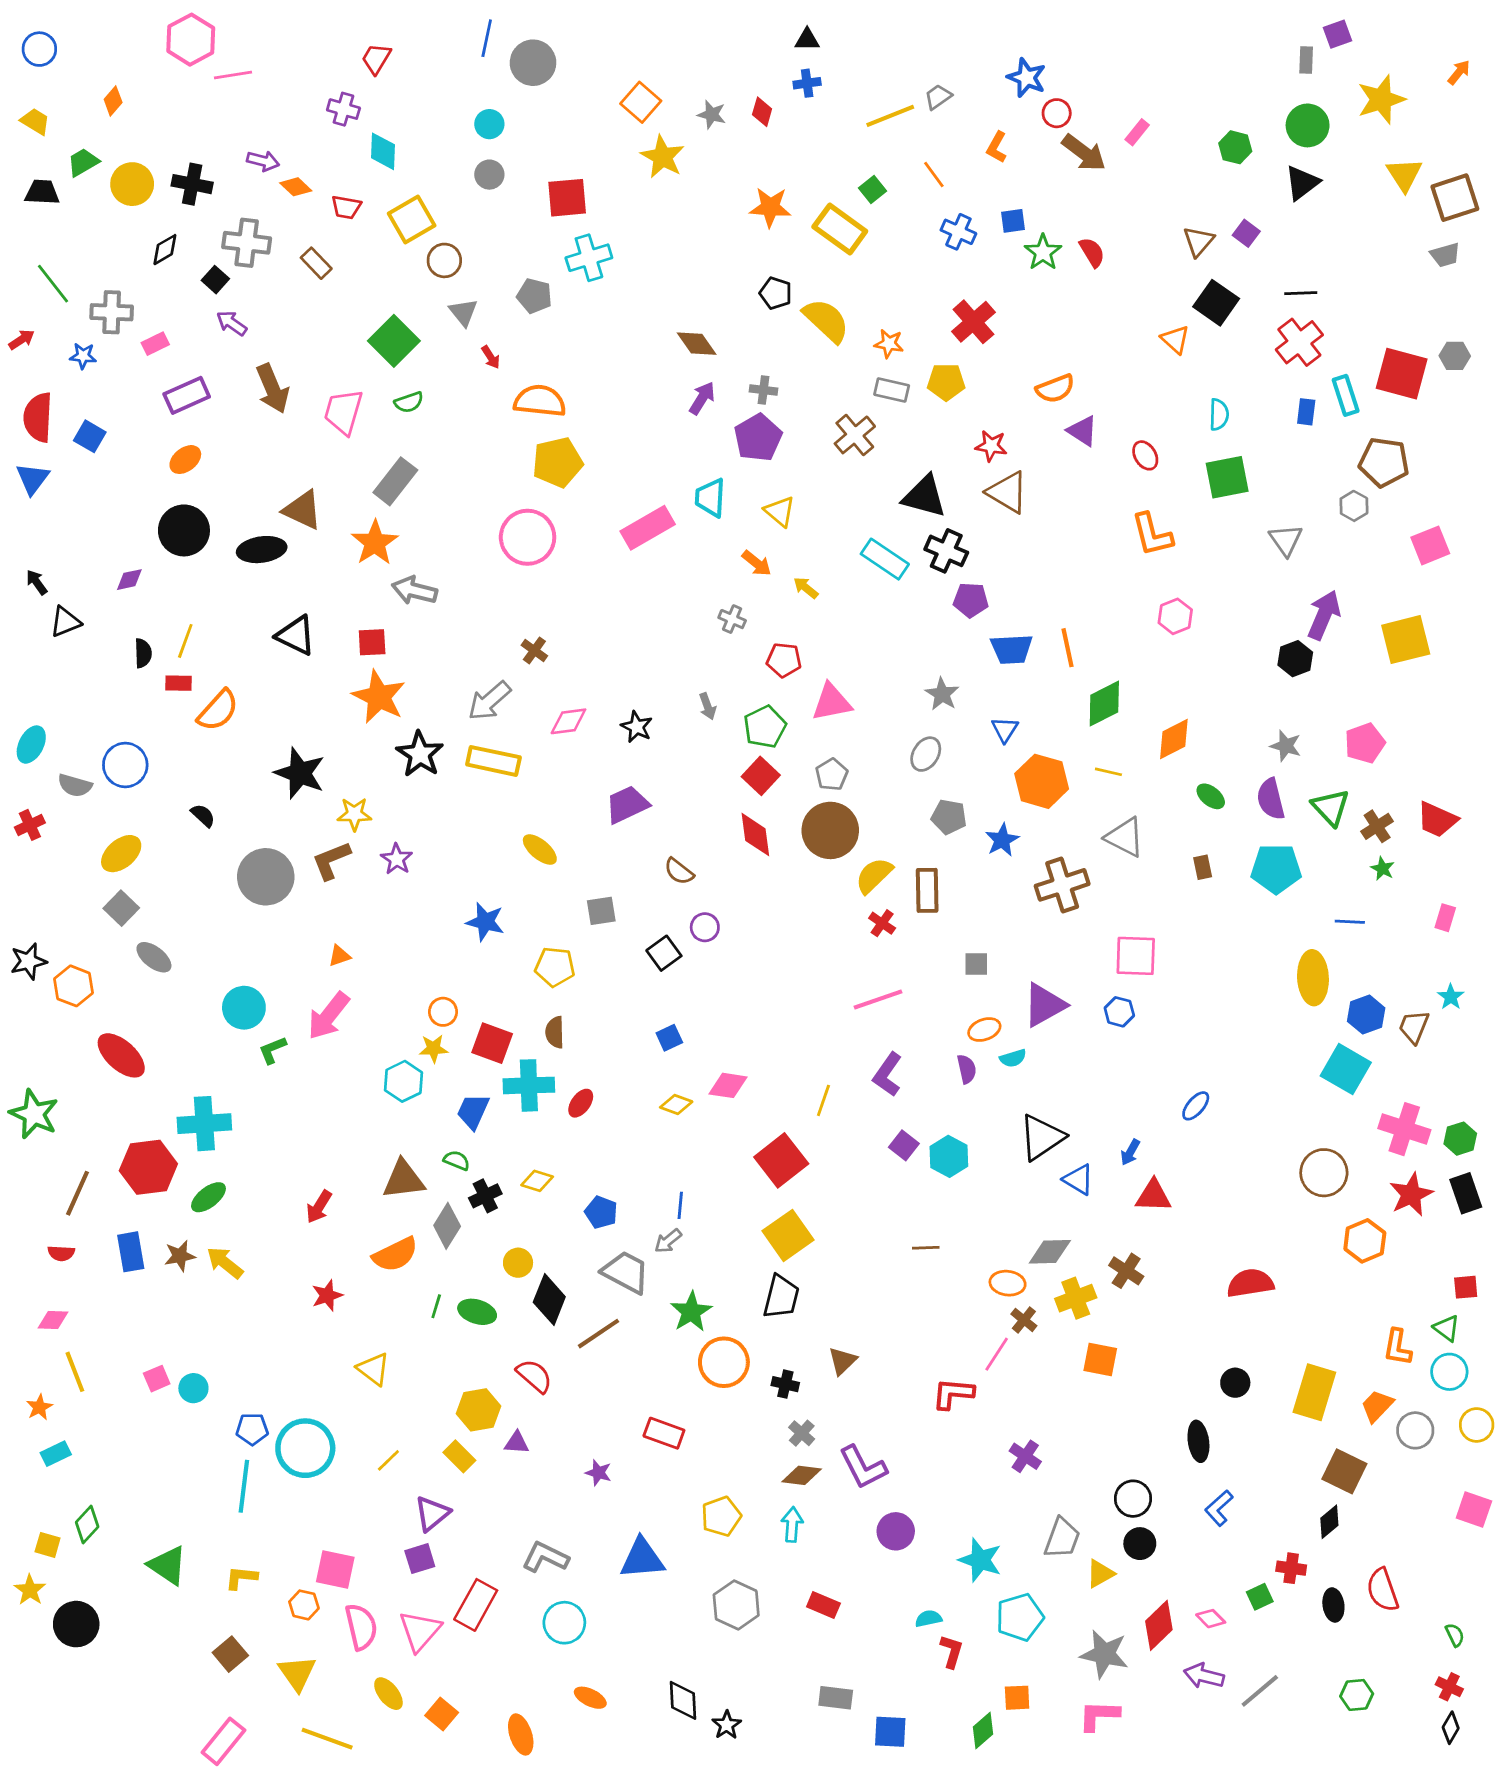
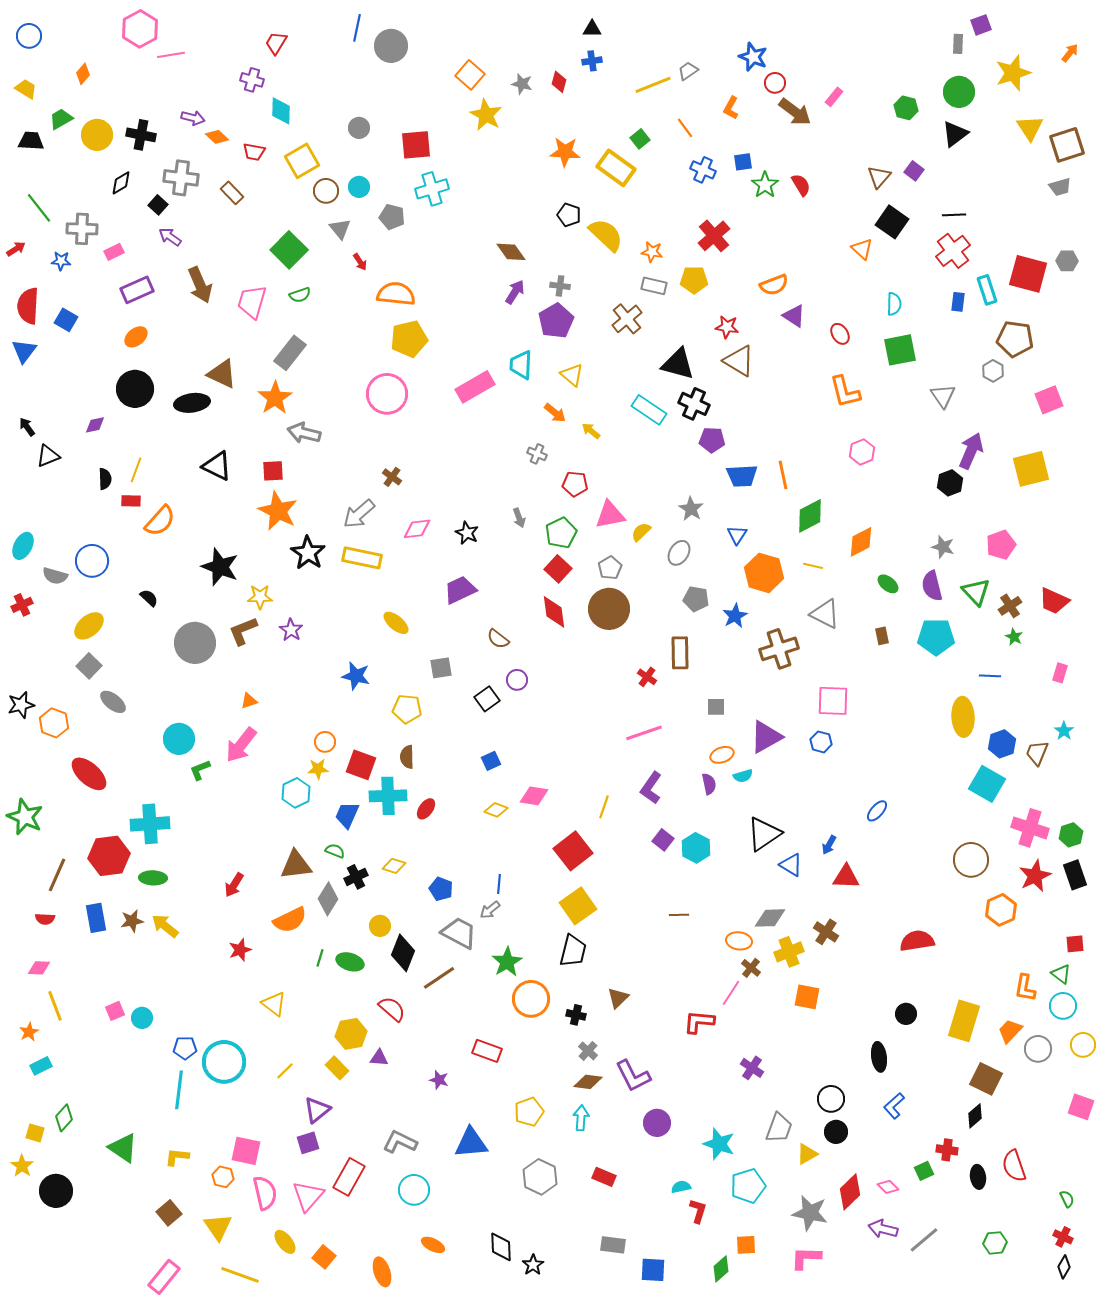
cyan circle: (489, 124) -> (359, 187), moved
yellow semicircle: (874, 875) -> (641, 532), moved, size x0.7
green ellipse: (208, 1197) -> (153, 878), turned 40

